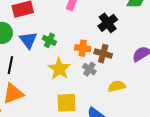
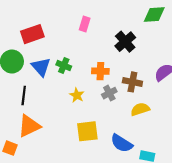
brown cross: (103, 54) -> (132, 82), moved
yellow star: (59, 69) -> (77, 95), size x0.6
gray cross: (89, 69) -> (109, 93), turned 32

